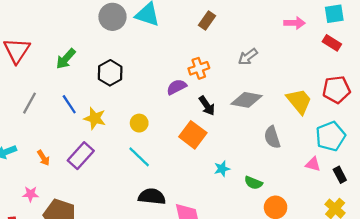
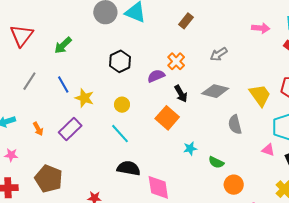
orange cross: (199, 68) -> (176, 61), turned -30
black hexagon: (110, 73) -> (120, 61), moved
pink star: (30, 194) -> (11, 155), moved

